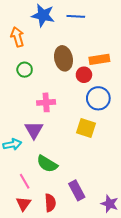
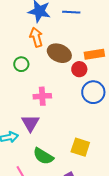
orange arrow: (17, 37) -> (36, 37), moved
brown ellipse: (63, 58) -> (59, 53), turned -55
yellow square: (86, 128) -> (80, 147), moved

